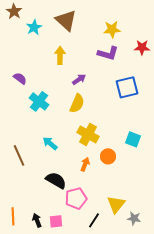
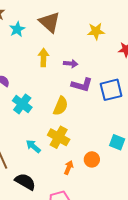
purple L-shape: (108, 53) -> (82, 85), moved
purple arrow: (79, 79) -> (71, 64), moved, turned 40
yellow cross: (88, 134) -> (59, 137), moved
black semicircle: (56, 180) -> (25, 182), moved

